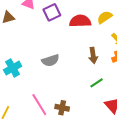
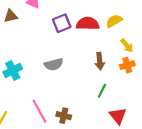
purple square: (52, 12) -> (62, 23), moved
green line: (97, 83) -> (102, 91), turned -32

